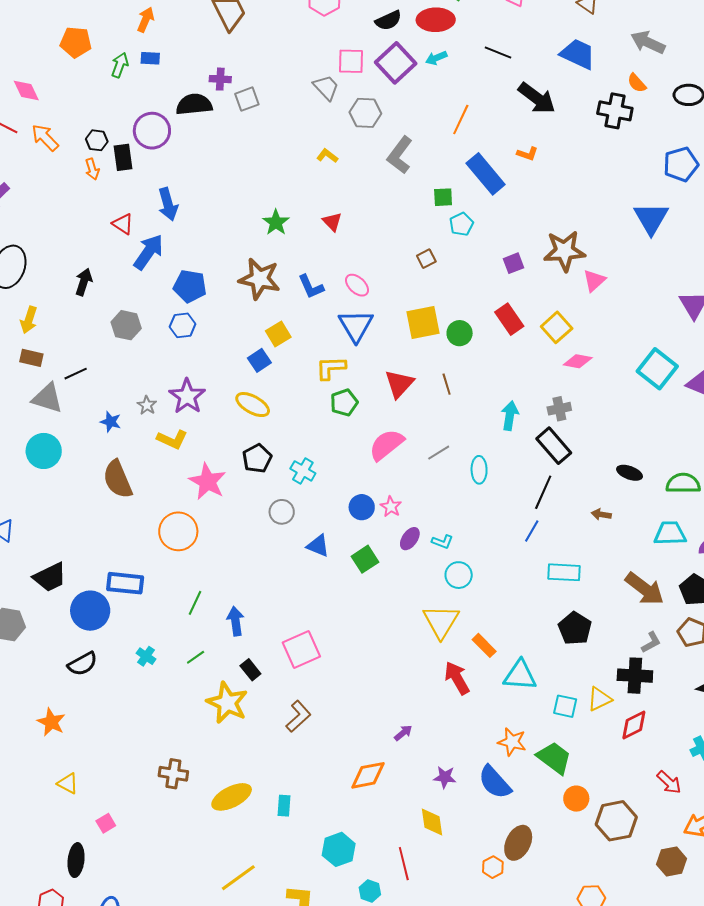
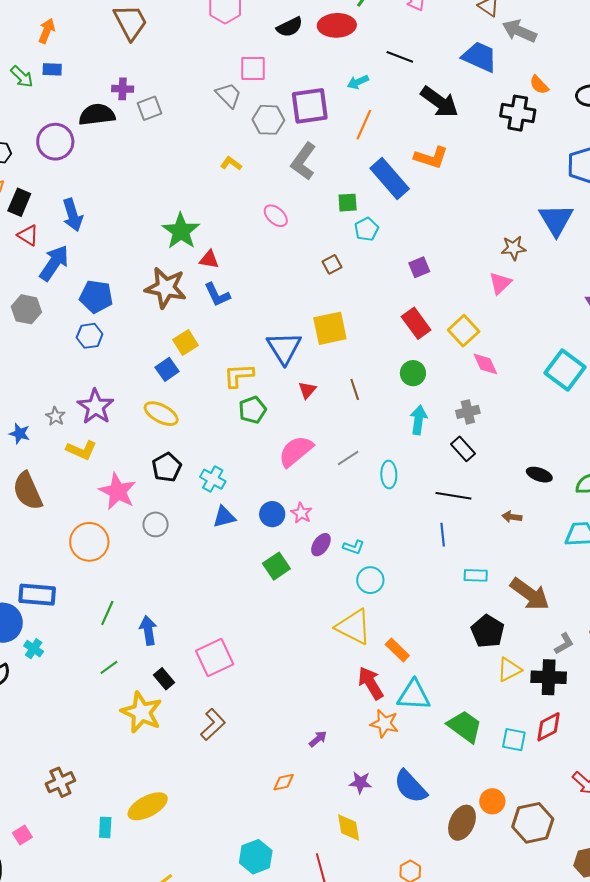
gray arrow: (648, 42) -> (519, 31), moved
cyan arrow: (436, 58) -> (358, 82), moved
purple square: (396, 63) -> (310, 106), moved, turned 36
green arrow: (120, 65) -> (22, 77), turned 115
orange L-shape: (527, 154) -> (431, 158), size x1.6
black rectangle: (123, 157) -> (19, 202), moved, turned 32
green star: (276, 222) -> (181, 231), size x1.4
red triangle: (332, 222) -> (209, 259), moved, turned -35
brown star: (564, 251) -> (514, 248), moved, size x0.6
pink ellipse: (357, 285) -> (276, 216), moved
gray hexagon: (126, 325) -> (26, 309), moved
blue triangle: (356, 326) -> (284, 348), moved
green circle: (460, 333) -> (413, 373), moved
pink diamond: (578, 361) -> (485, 364), turned 56
red triangle: (399, 384) -> (307, 390), size x0.6
black rectangle: (554, 446) -> (463, 449), size x0.7
black line: (543, 492) -> (453, 496), turned 76
gray circle: (282, 512) -> (156, 524), moved
blue line: (532, 531) -> (443, 535), turned -35
blue triangle: (318, 546) -> (224, 517), moved, turned -35
cyan rectangle: (564, 572) -> (476, 575), size x0.7
brown arrow: (645, 589) -> (530, 594), moved
yellow triangle: (441, 621) -> (354, 627), turned -33
cyan cross: (146, 656) -> (34, 649), moved
cyan triangle: (520, 675) -> (414, 695), moved
yellow triangle: (599, 699) -> (509, 670), moved
cyan square: (565, 706) -> (514, 740), moved
orange star: (512, 742) -> (384, 724), moved
green trapezoid: (554, 758) -> (465, 726), moved
brown cross: (173, 774) -> (60, 782), moved, turned -32
orange diamond: (368, 775) -> (284, 782), size x0.6
cyan rectangle: (284, 806) -> (105, 827), moved
brown ellipse: (518, 843) -> (462, 823), moved

